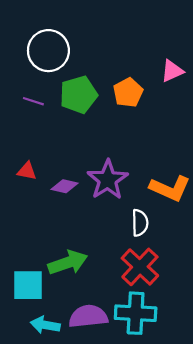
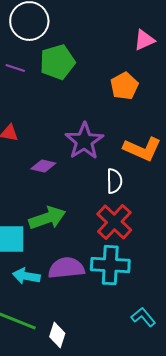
orange pentagon: (128, 93) -> (124, 86), moved
purple diamond: (65, 186) -> (43, 166), moved

